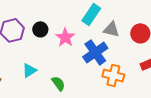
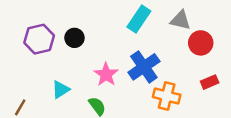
gray triangle: (111, 29) -> (181, 20), moved
pink star: (65, 37) -> (106, 74), moved

